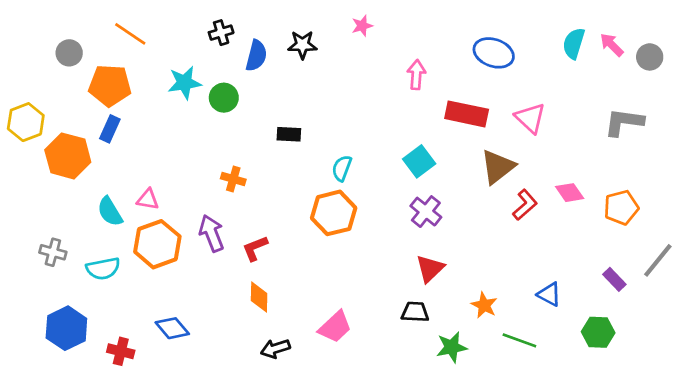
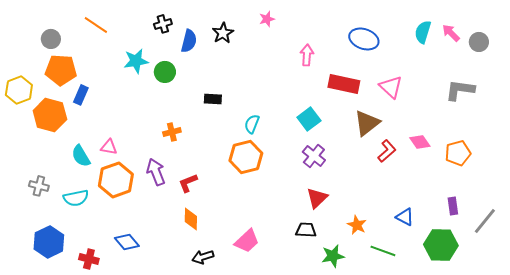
black star: (302, 45) -> (223, 33), turned -30
orange pentagon: (110, 85) -> (61, 70), moved
orange cross: (233, 179) -> (172, 132), turned -30
gray line: (658, 260) -> (485, 221), moved
purple rectangle: (614, 279) -> (453, 206), turned 36
green hexagon: (598, 332) -> (441, 245), size x1.4

